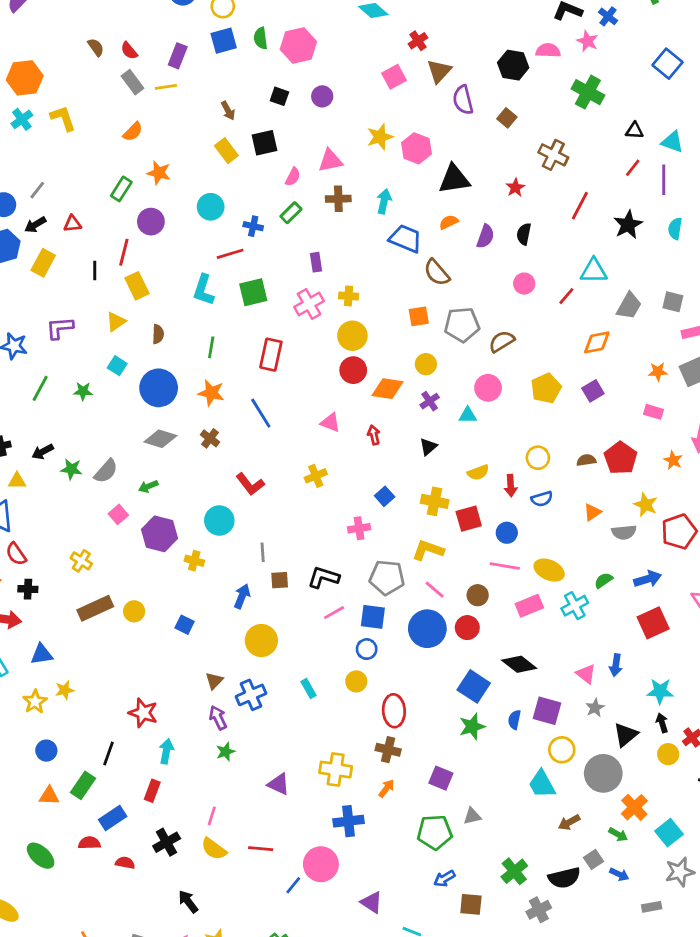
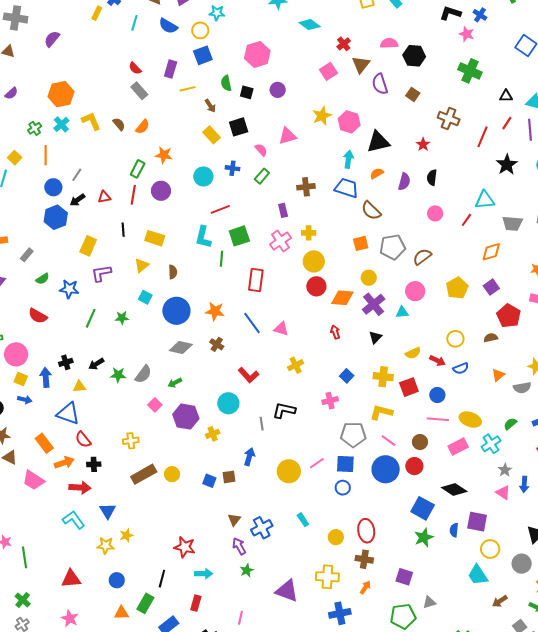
green semicircle: (261, 38) -> (226, 83), moved
brown semicircle: (96, 47) -> (119, 124), moved
pink semicircle: (548, 50) -> (389, 43), moved
yellow line: (166, 87) -> (188, 89), moved
pink semicircle: (293, 177) -> (261, 150), turned -64
brown cross: (338, 199) -> (306, 187), moved
cyan arrow: (384, 201) -> (348, 159), moved
red line: (580, 206) -> (483, 137), moved
blue cross: (253, 226) -> (232, 168), moved
red line: (124, 252) -> (133, 195), moved
yellow rectangle: (43, 263) -> (88, 246), moved
yellow rectangle: (137, 286) -> (155, 238), turned -42
gray trapezoid: (629, 306) -> (512, 223), turned 70
green line: (211, 347) -> (221, 259), moved
purple cross: (430, 401) -> (374, 304), size x1.6
pink triangle: (330, 423) -> (281, 329), moved
red pentagon: (621, 458) -> (509, 316), moved
red arrow: (511, 486) -> (437, 361), turned -56
yellow cross: (81, 561) -> (131, 441), turned -35
yellow cross: (194, 561) -> (213, 434), turned -32
black L-shape: (324, 577) -> (284, 410), moved
brown square: (280, 580) -> (229, 477), moved
yellow circle: (261, 641) -> (289, 471), moved
blue triangle: (42, 654) -> (108, 511), turned -48
yellow circle: (356, 681) -> (336, 537), moved
yellow star: (35, 702) -> (106, 545), turned -30
gray star: (595, 708) -> (505, 470), moved
cyan arrow: (166, 751) -> (204, 574), turned 84
gray circle: (603, 773) -> (522, 564), size x0.7
purple triangle: (279, 784) -> (287, 591), size x1.4

